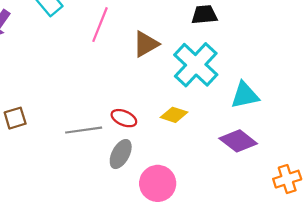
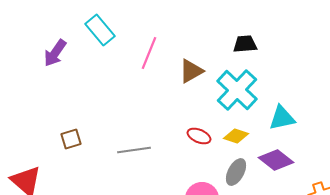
yellow diamond: (174, 115) -> (236, 136), moved
red ellipse: (124, 118) -> (199, 136), moved
gray ellipse: (121, 154) -> (236, 172), moved

